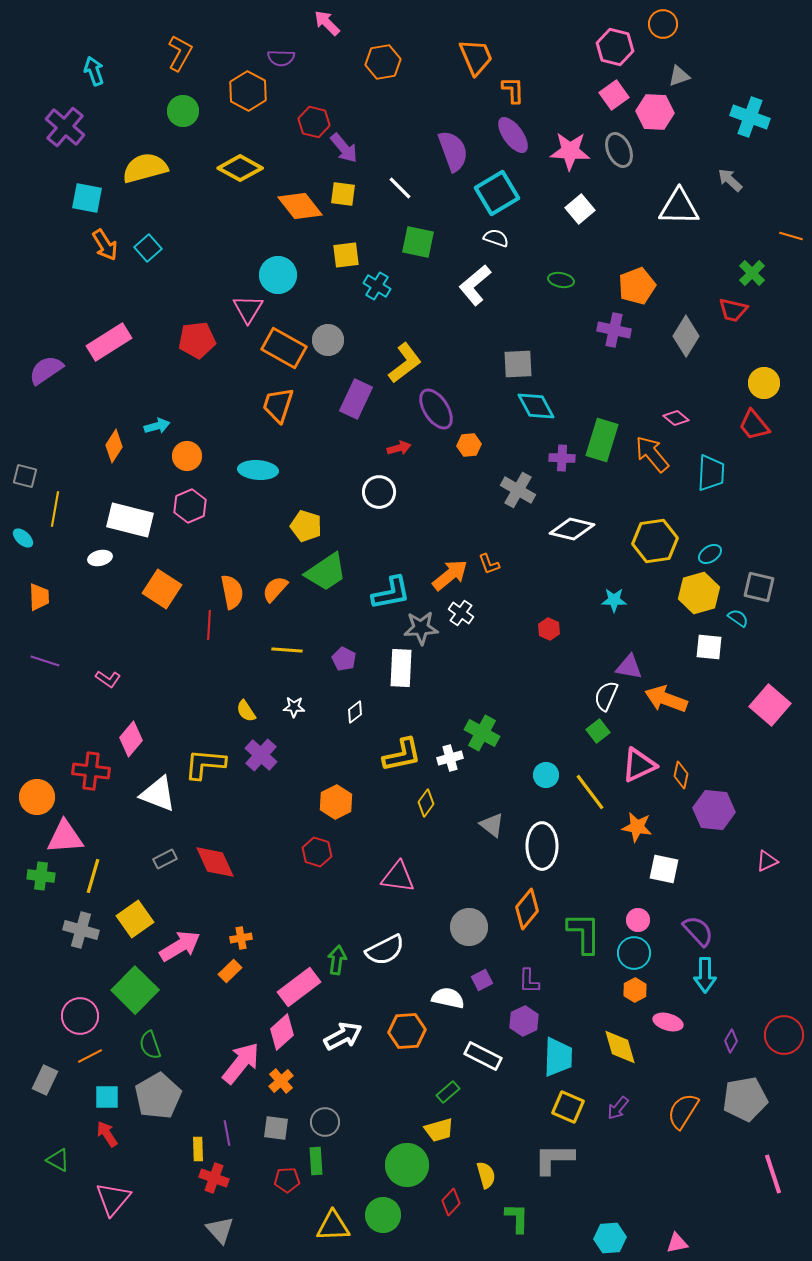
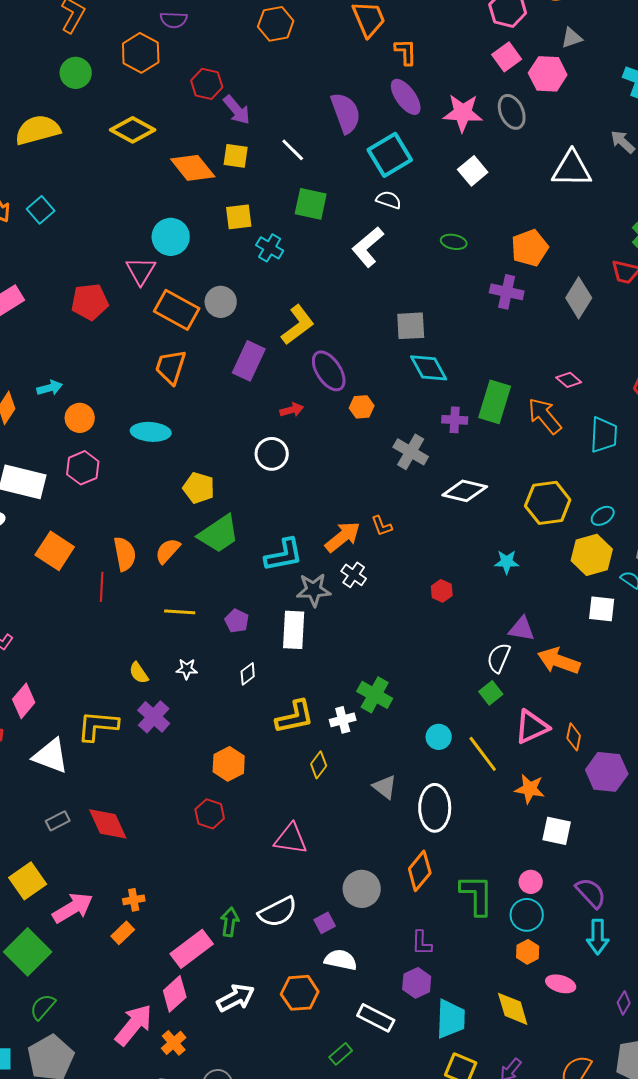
purple square: (482, 980) -> (325, 923), moved
green semicircle: (150, 1045) -> (43, 1007), turned 60

